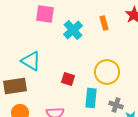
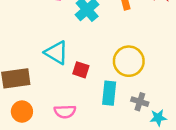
cyan triangle: (31, 61) -> (56, 53), moved

